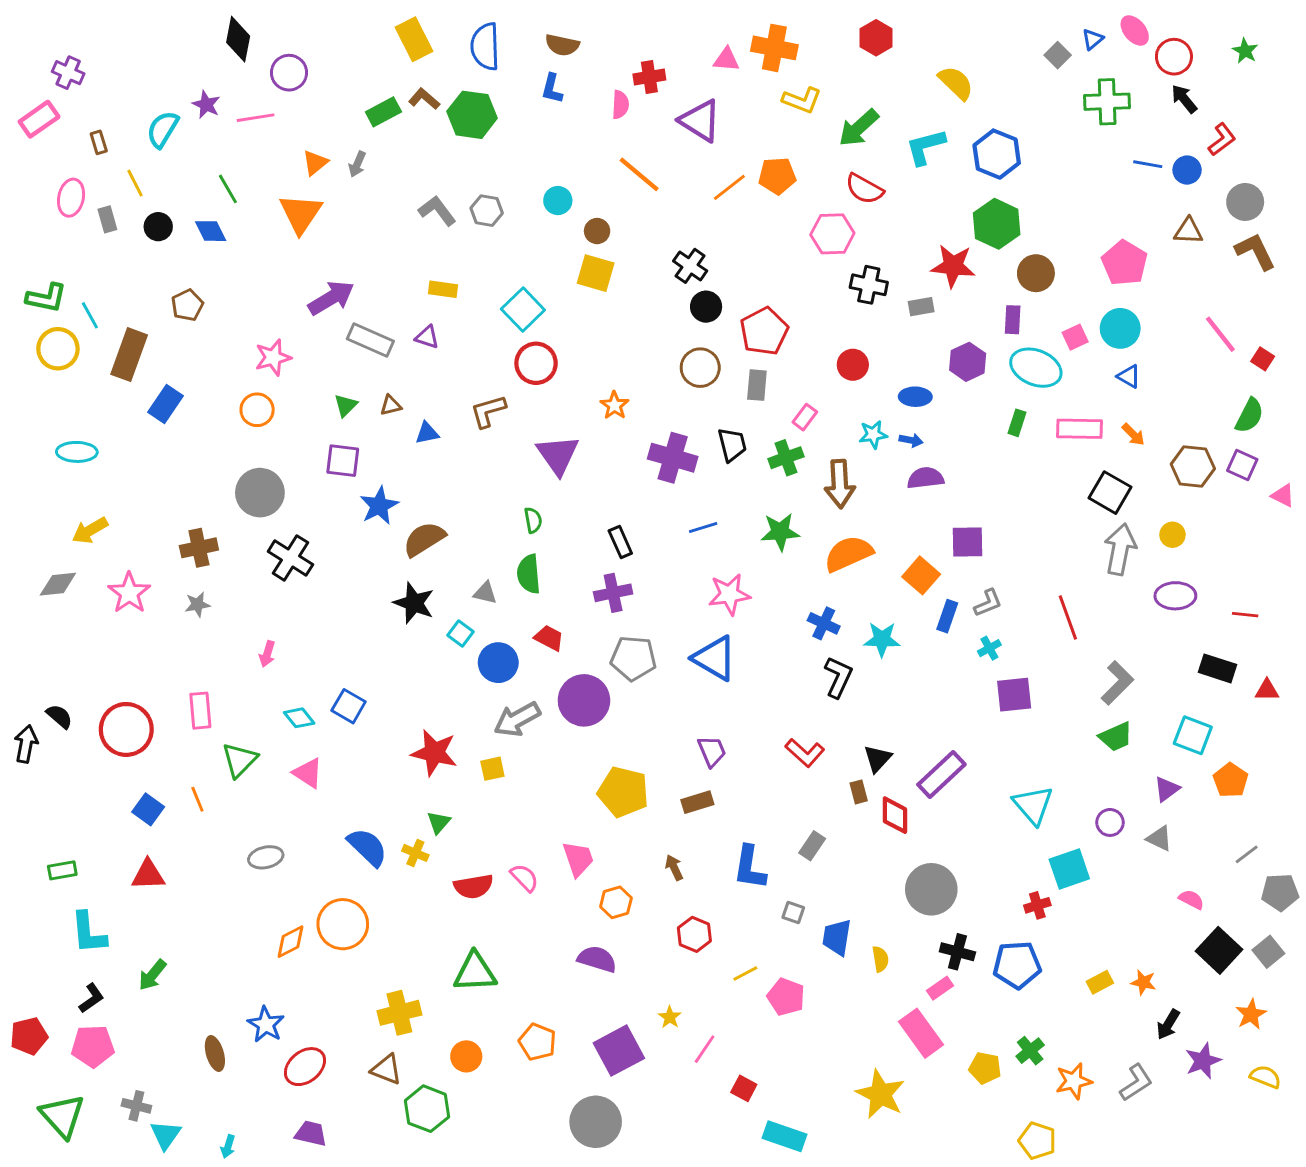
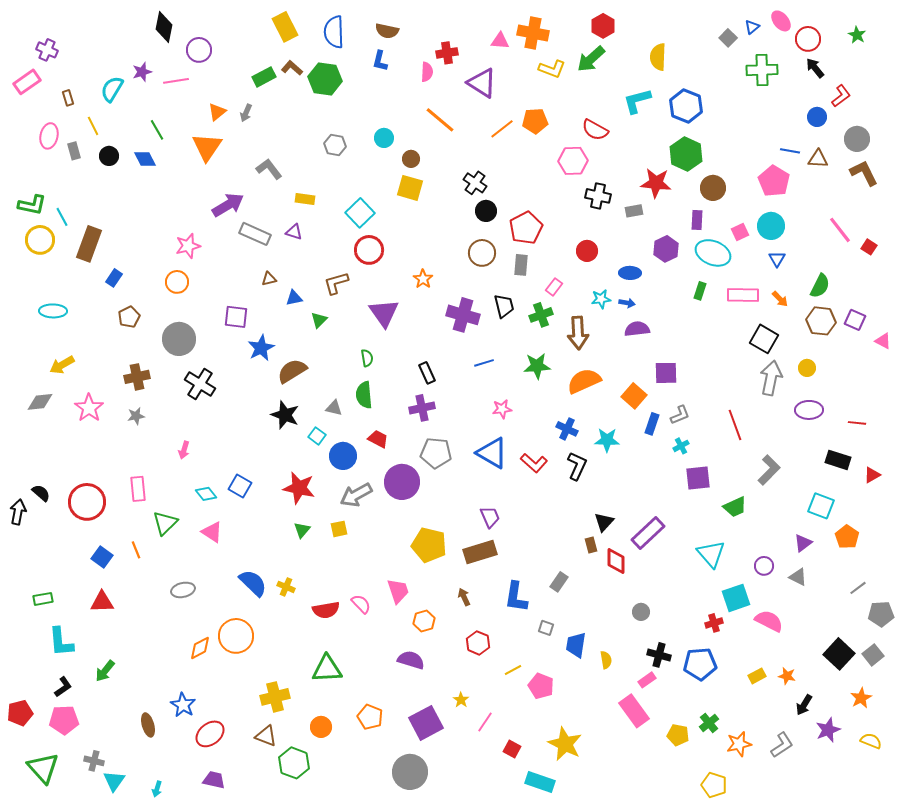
yellow semicircle: (956, 83) -> (658, 57), turned -132
purple star: (206, 105) -> (142, 72), turned 30
green arrow: (859, 128) -> (591, 59), moved
blue line: (1148, 164) -> (790, 151), moved
gray L-shape: (437, 211) -> (269, 169), moved
brown pentagon: (187, 305) -> (129, 317), moved
blue triangle: (1129, 376) -> (777, 259), turned 30
blue rectangle: (165, 404) -> (114, 278), size x0.7
green triangle: (346, 405) -> (319, 320), moved
green semicircle: (1249, 416) -> (820, 286), moved
pink star: (729, 594) -> (502, 409), size x0.7
red triangle: (1267, 690) -> (872, 475), turned -30
green trapezoid: (1116, 737) -> (735, 507), moved
red star: (434, 753) -> (299, 488), moved
red L-shape: (805, 753) -> (534, 463), moved
brown rectangle: (697, 802) -> (480, 552), size x1.5
green triangle: (439, 822) -> (302, 530), moved
gray circle: (931, 889) -> (641, 612), size x0.5
pink semicircle: (1191, 899) -> (769, 621), moved, size x1.6
yellow star: (880, 1094) -> (565, 744), moved

